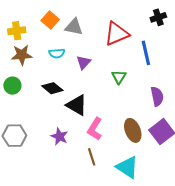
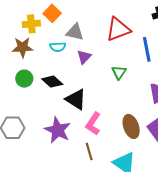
gray triangle: (74, 27) -> (75, 32), moved
yellow cross: (17, 31) -> (31, 24), moved
green circle: (12, 86) -> (24, 79), moved
purple star: (59, 136) -> (58, 130), size x1.5

